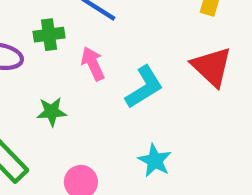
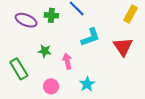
pink arrow: (93, 64) -> (67, 61), moved
cyan L-shape: (144, 87) -> (90, 37), moved

